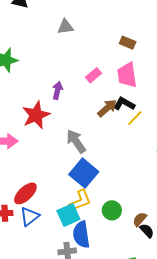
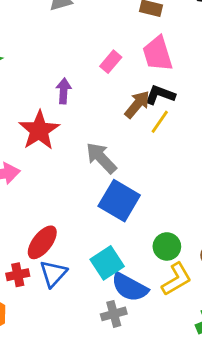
yellow line: (135, 118) -> (160, 122), moved
yellow L-shape: (80, 201) -> (176, 279), moved
blue semicircle: (81, 235) -> (130, 287), turned -44

